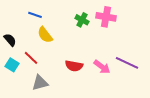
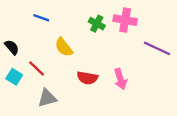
yellow semicircle: (45, 35) -> (64, 47), moved
purple line: (127, 63) -> (157, 48), moved
pink arrow: (102, 67) -> (120, 79), turned 36

